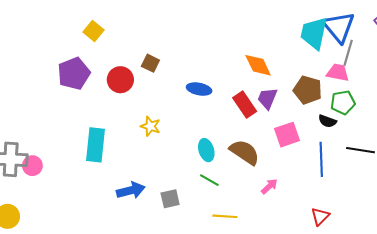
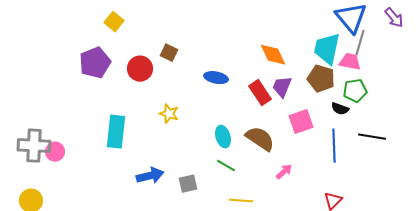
cyan trapezoid: (314, 33) -> (327, 49), moved

